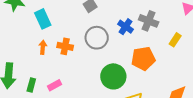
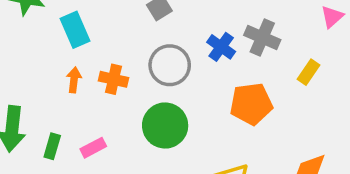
green circle: (113, 76) -> (165, 125), moved

